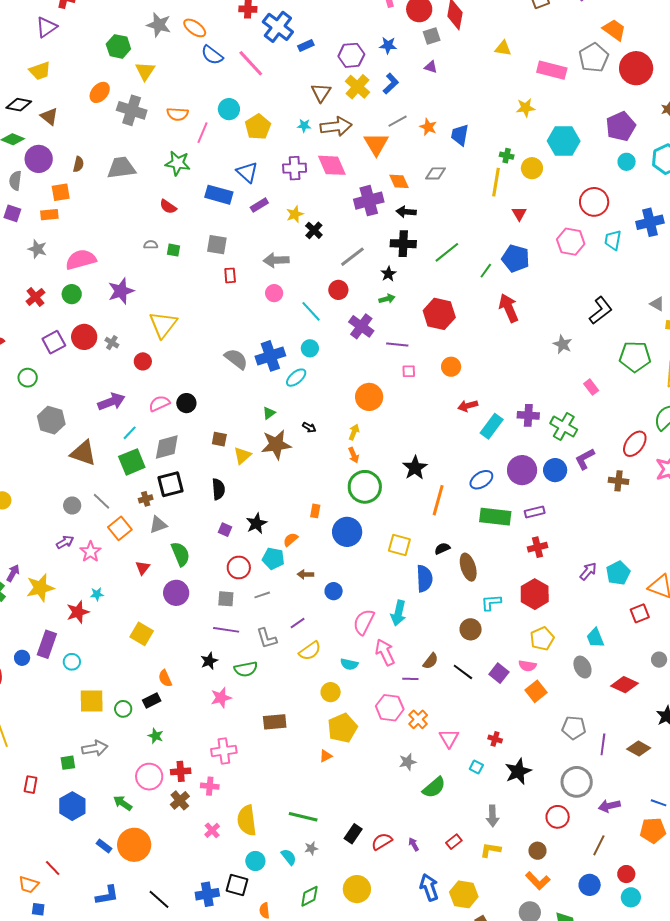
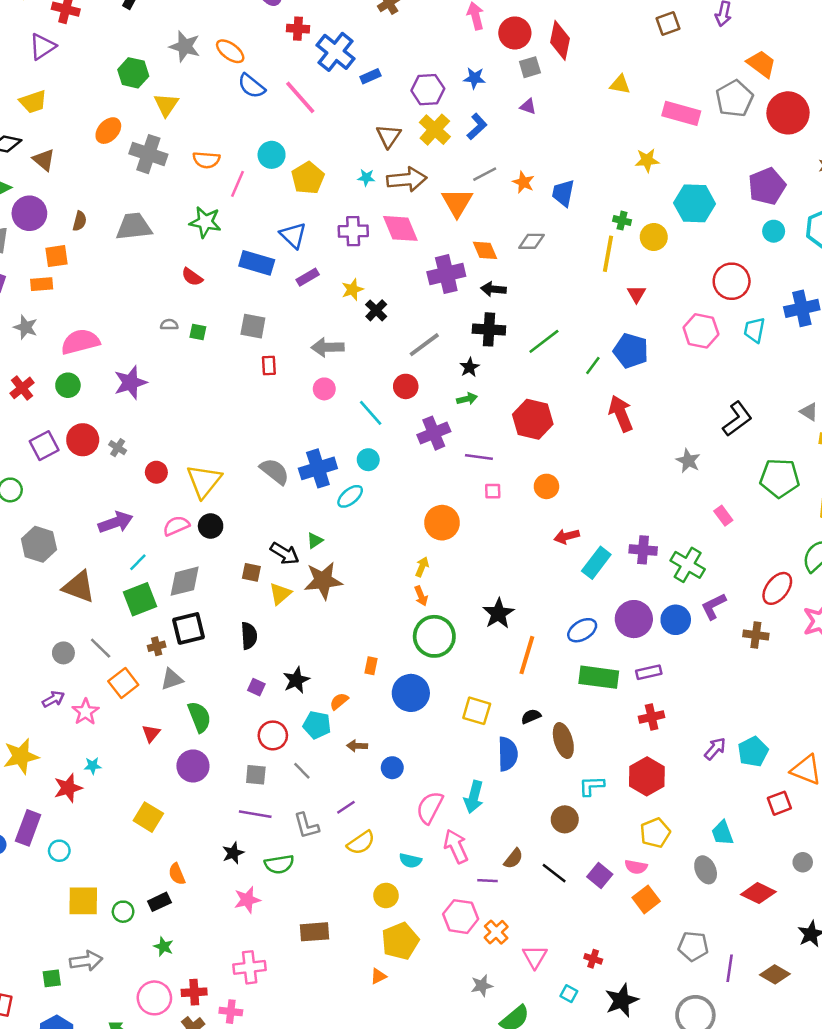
yellow triangle: (163, 325) -> (204, 481), moved
purple cross: (361, 326) -> (434, 433), turned 30
black arrow: (309, 427) -> (285, 553), moved, size x1.6
gray line: (262, 595) -> (302, 771), turned 63

